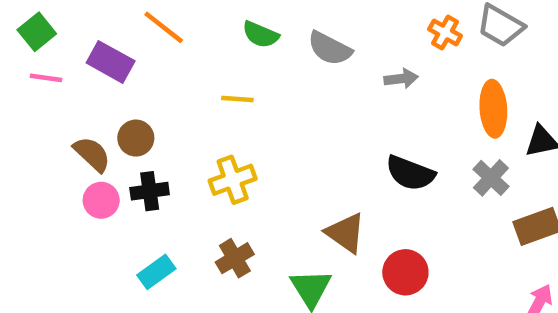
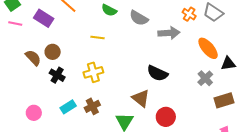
gray arrow: (401, 79) -> (169, 33), size x1.5
orange ellipse: (493, 109) -> (208, 48), turned -40
black semicircle: (410, 173) -> (157, 73), moved
black cross: (150, 191) -> (57, 75), turned 35
pink circle: (101, 200) -> (34, 113), moved
cyan rectangle: (156, 272) -> (68, 107), moved

